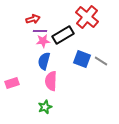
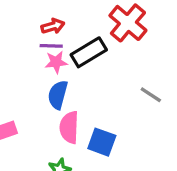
red arrow: (33, 19) -> (53, 26), moved
blue square: (82, 59) -> (102, 142), moved

